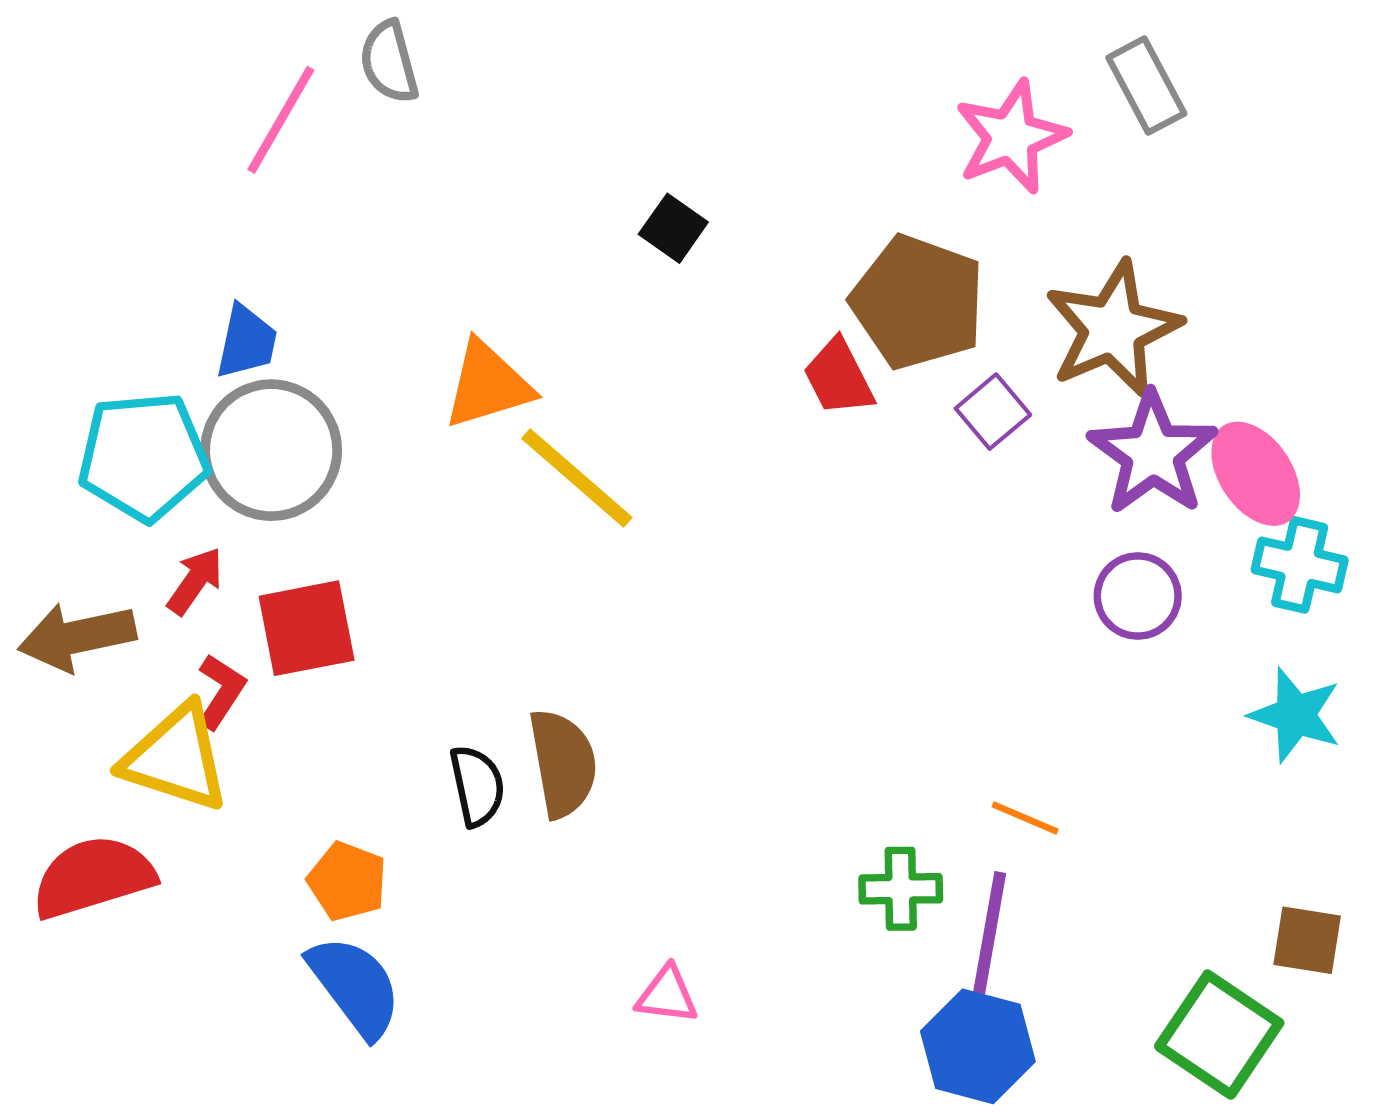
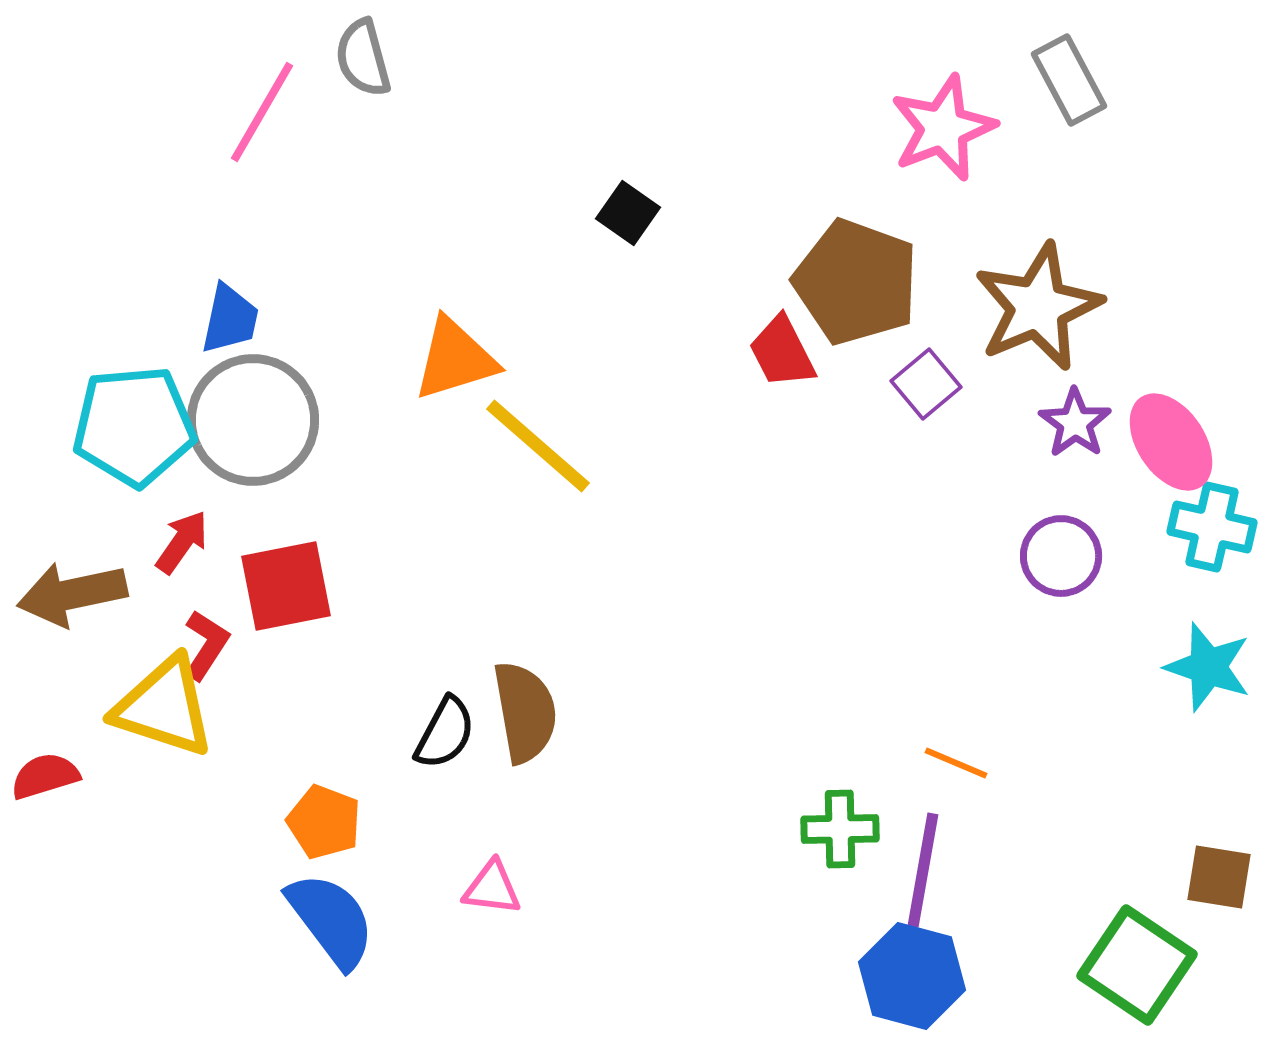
purple star: (1153, 453) -> (1075, 423), size x0.6
black semicircle: (477, 786) -> (445, 733), turned 40
red semicircle: (93, 877) -> (45, 776), moved, size x0.6
pink triangle: (667, 995) -> (492, 888), moved

